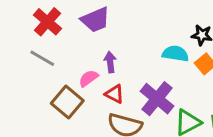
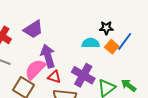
purple arrow: (110, 62) -> (48, 56), size x1.6
pink semicircle: (88, 78) -> (35, 69), size x1.6

